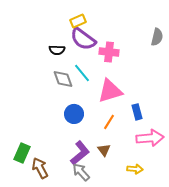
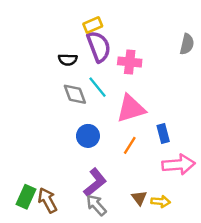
purple semicircle: (83, 39) -> (99, 46), turned -148
brown triangle: (104, 150) -> (139, 198), moved
green rectangle: (22, 153) -> (26, 197), moved

